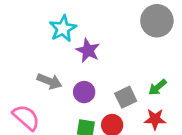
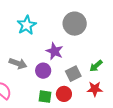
gray circle: (157, 21) -> (75, 24), moved
purple star: (88, 50) -> (55, 51), moved

